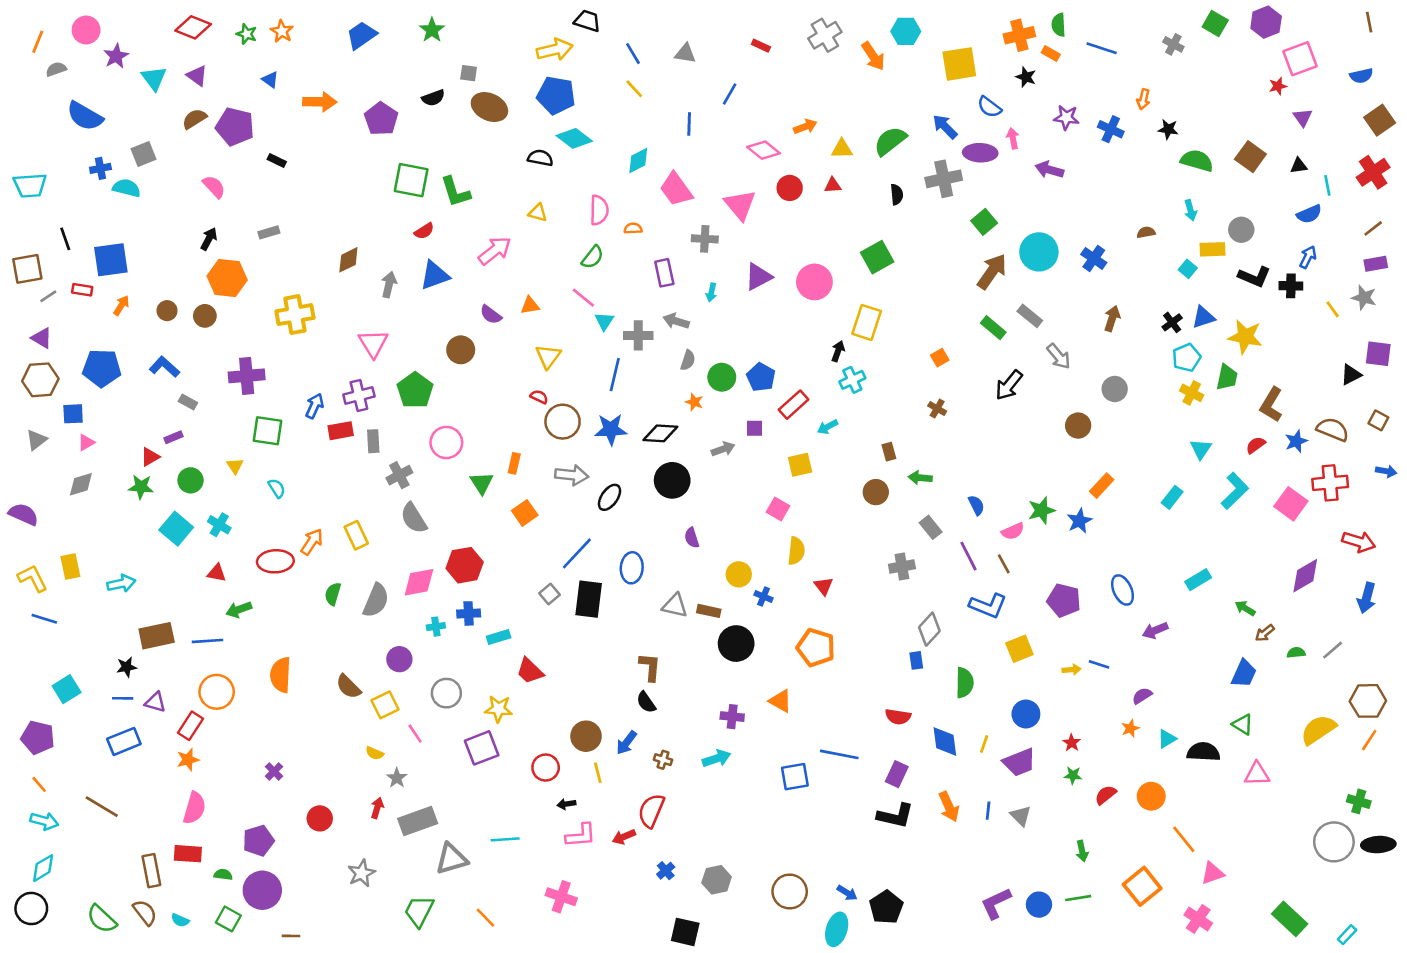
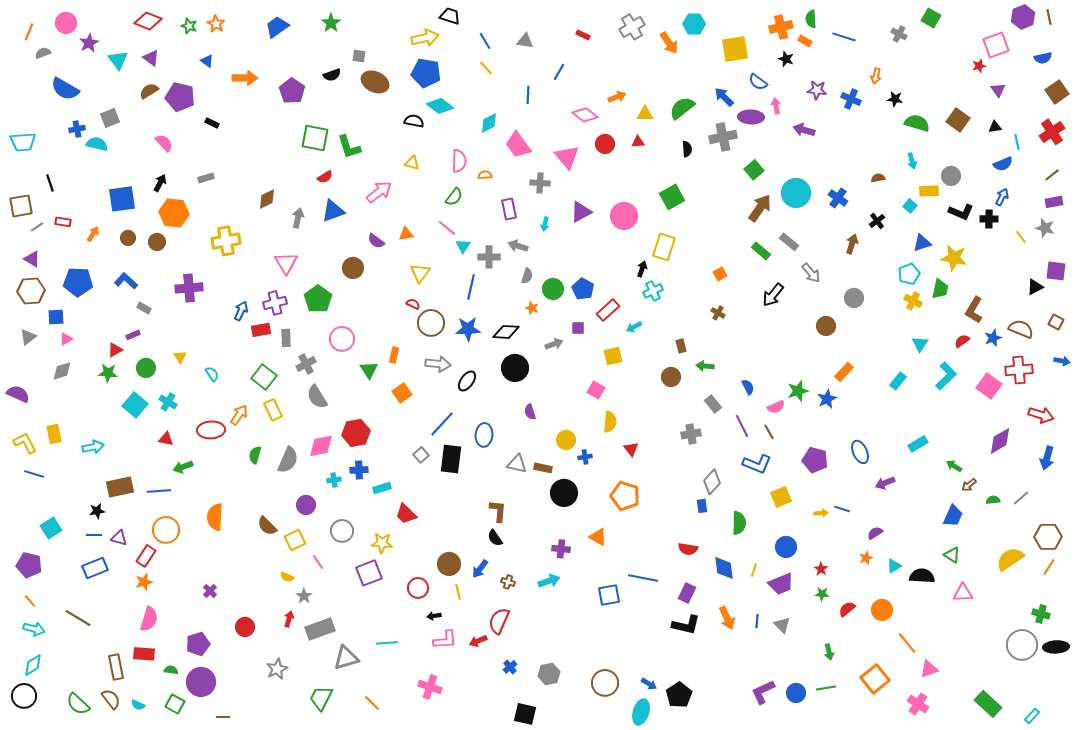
purple hexagon: (1266, 22) -> (1023, 17), moved
blue square: (111, 260) -> (122, 199), moved
black cross: (1172, 322) -> (877, 221), moved
green square: (268, 431) -> (264, 377), moved, turned 30
blue cross: (764, 597) -> (585, 457), turned -32

